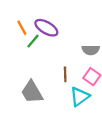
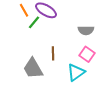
brown line: (65, 74) -> (53, 53), moved

